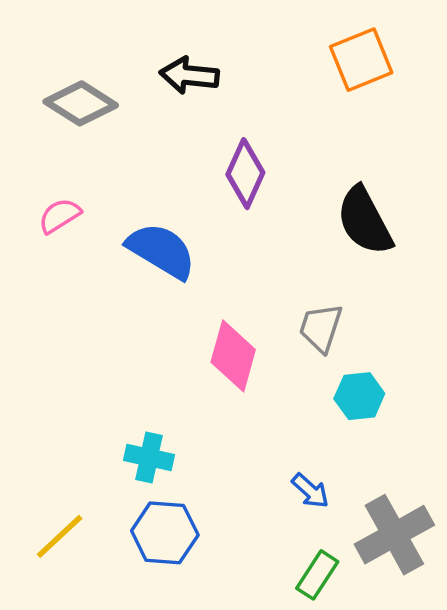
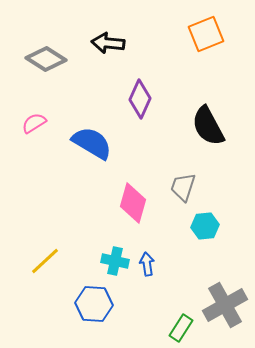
cyan cross: (149, 458) -> (115, 261), moved
blue arrow: (310, 491) -> (147, 264), moved, turned -140
yellow line: (60, 536) -> (45, 261), moved

